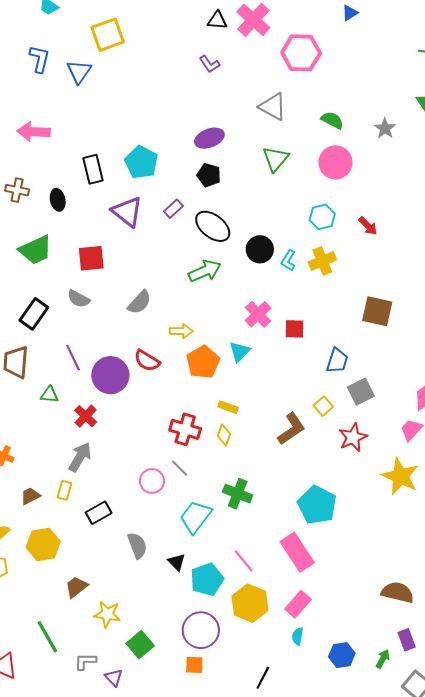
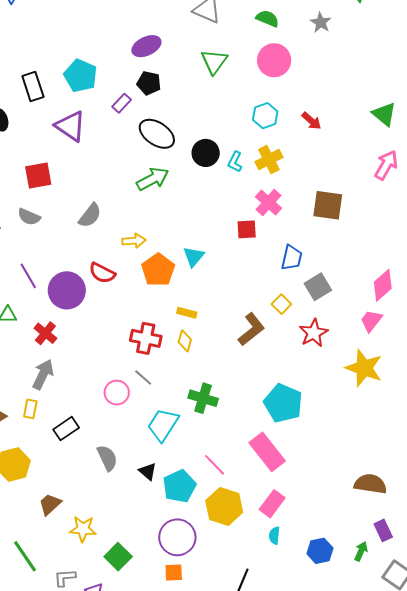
purple rectangle: (173, 209) -> (122, 103), moved
pink cross: (258, 314) -> (269, 203), moved

